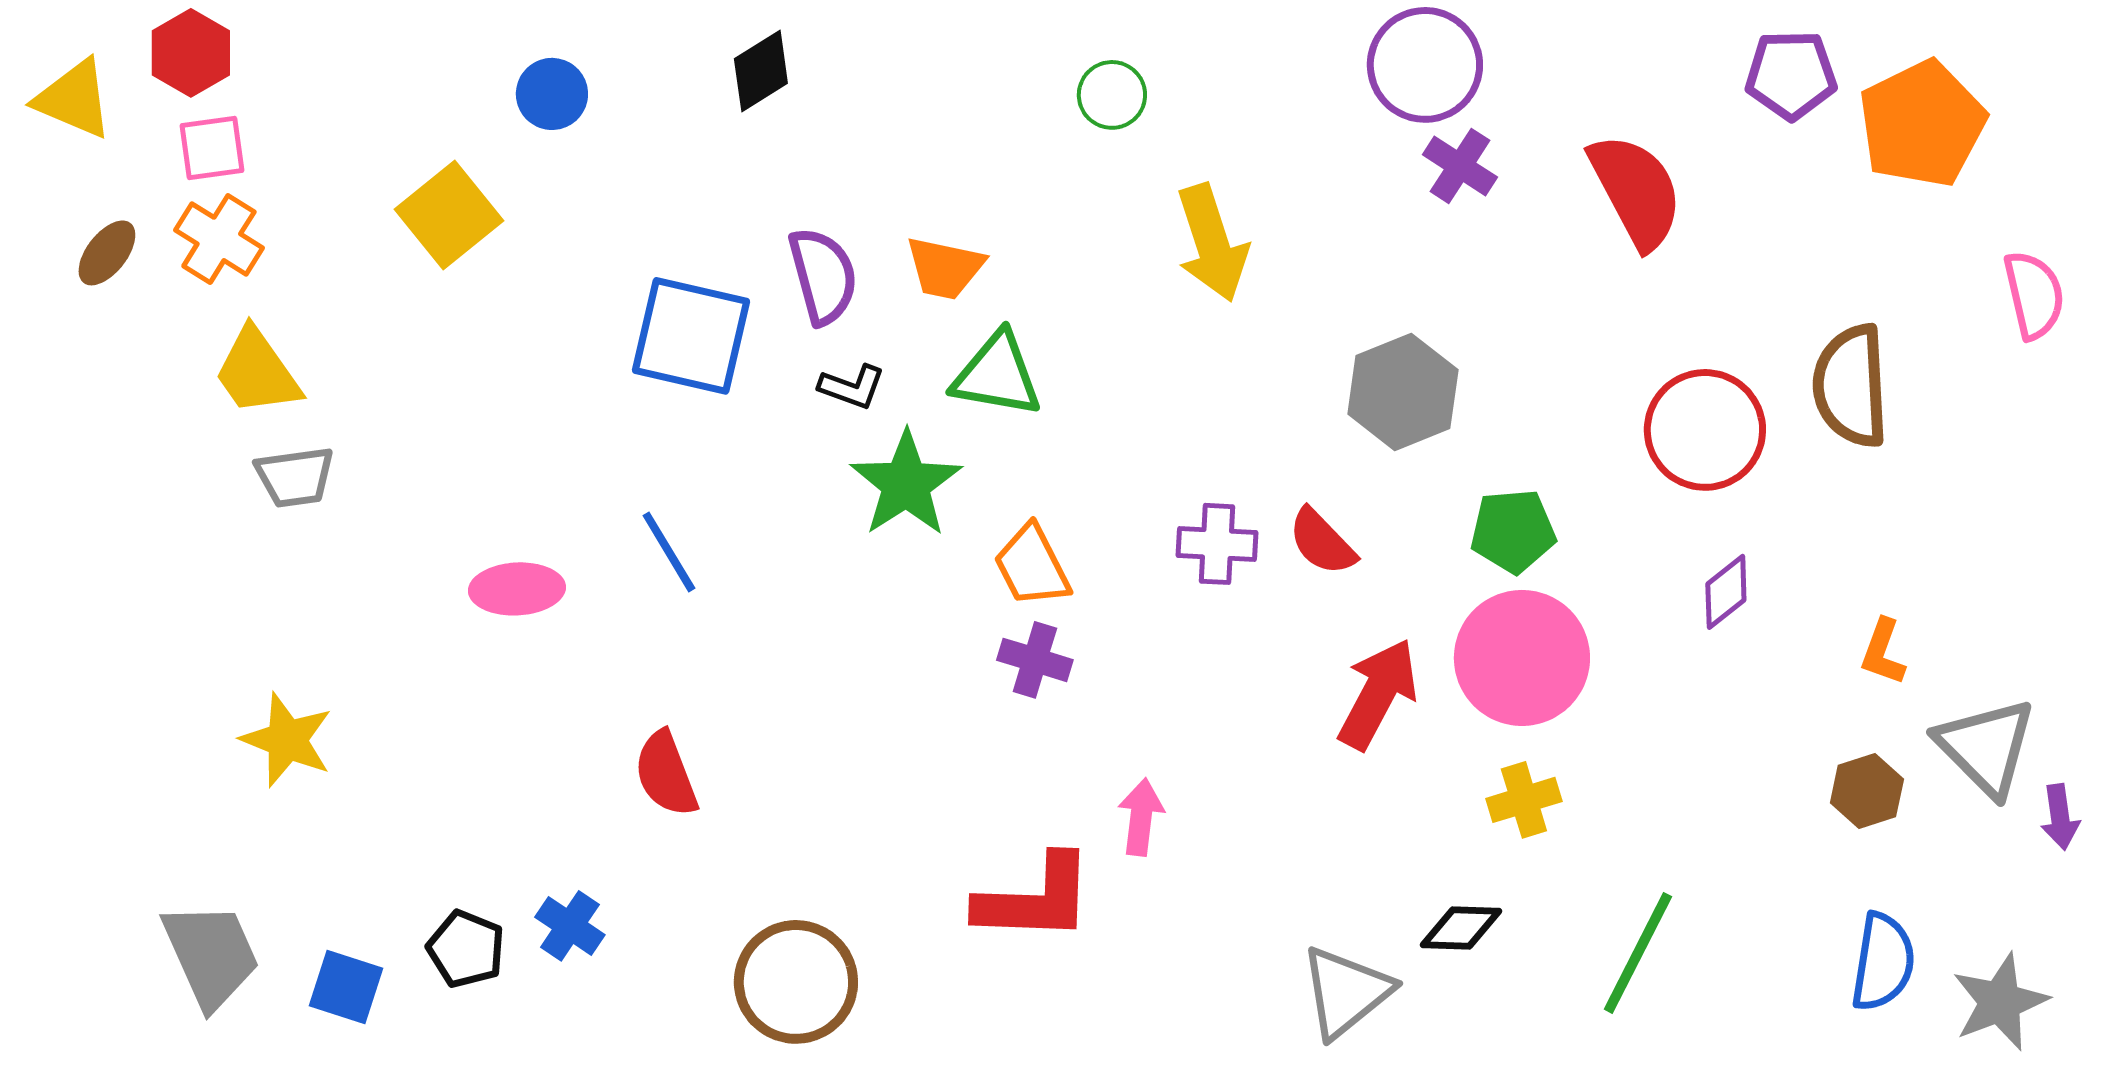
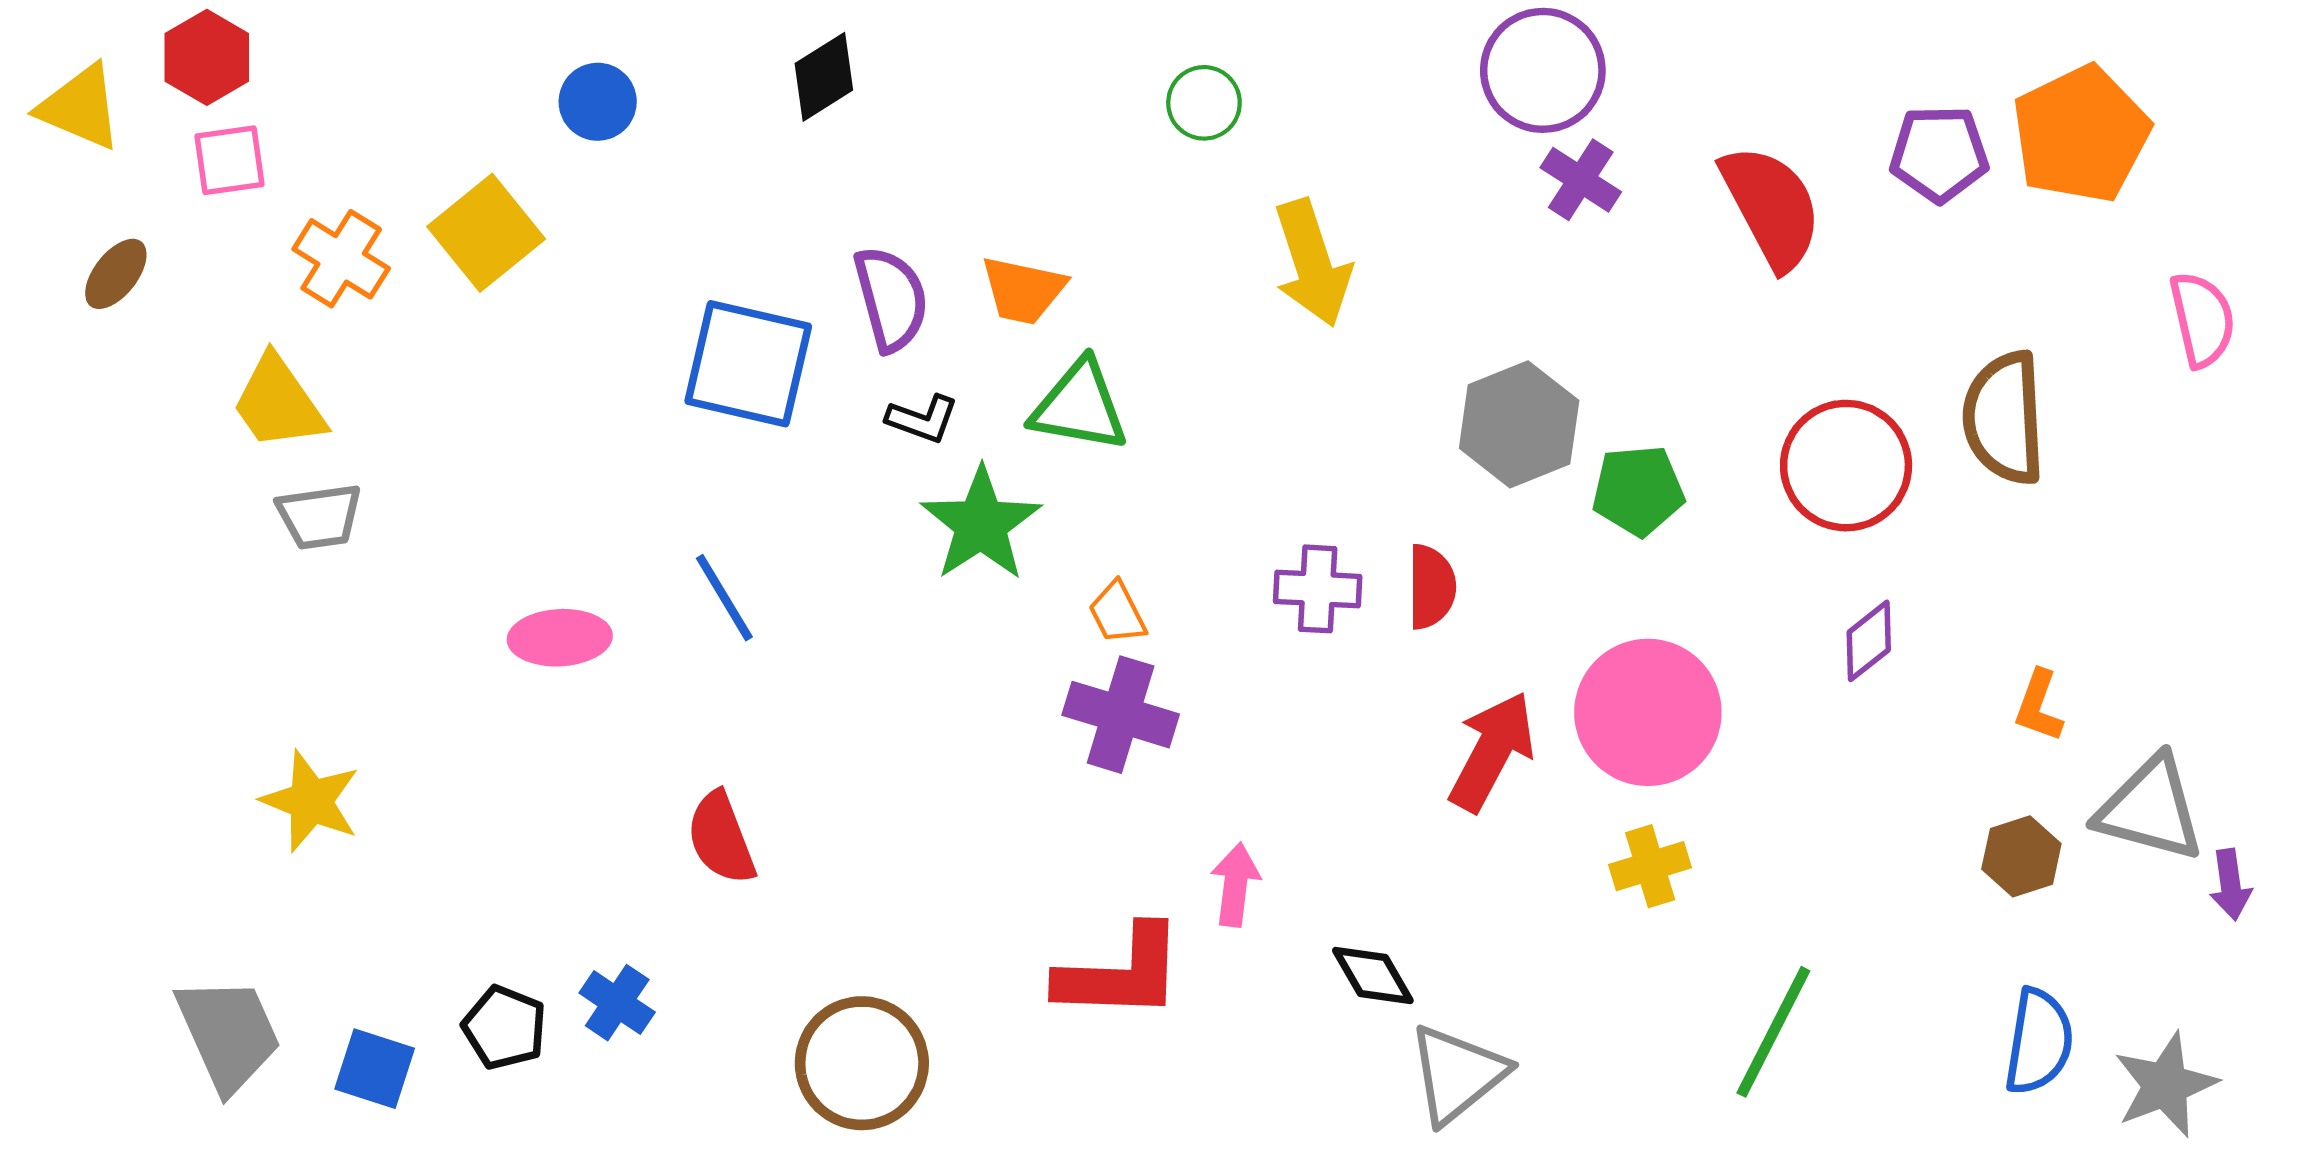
purple pentagon: (1791, 75) -> (1939, 154), moved
orange cross: (219, 239) -> (341, 259), moved
green pentagon: (1513, 531) -> (1638, 490), moved
red semicircle: (1322, 542) -> (1431, 587), turned -136
orange trapezoid: (1032, 566) -> (1117, 613), size x0.7
purple cross: (1035, 660) -> (1121, 715), size x1.4
gray triangle: (1986, 747) -> (2150, 809), turned -30
black diamond: (1461, 928) -> (1373, 976), moved, turned 58

